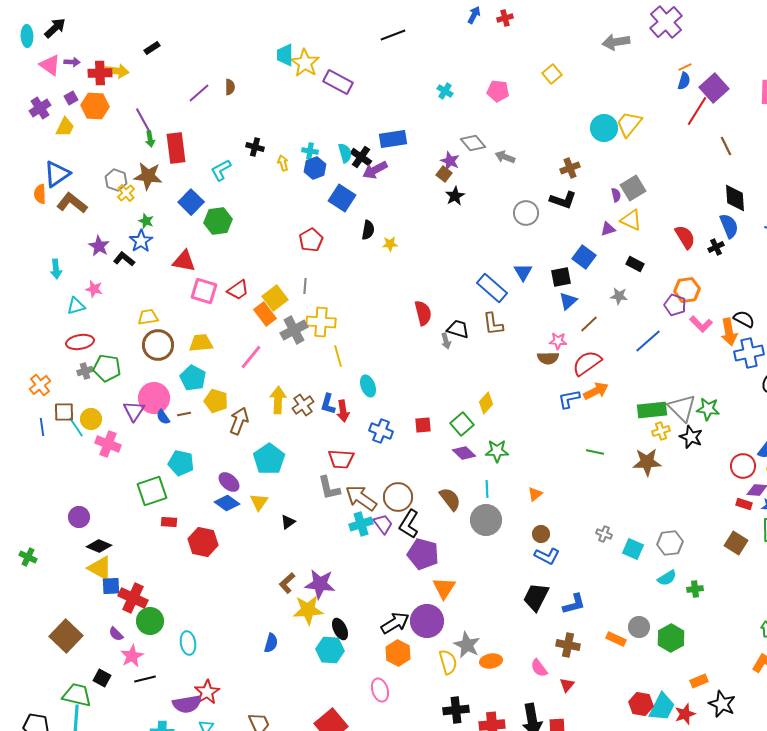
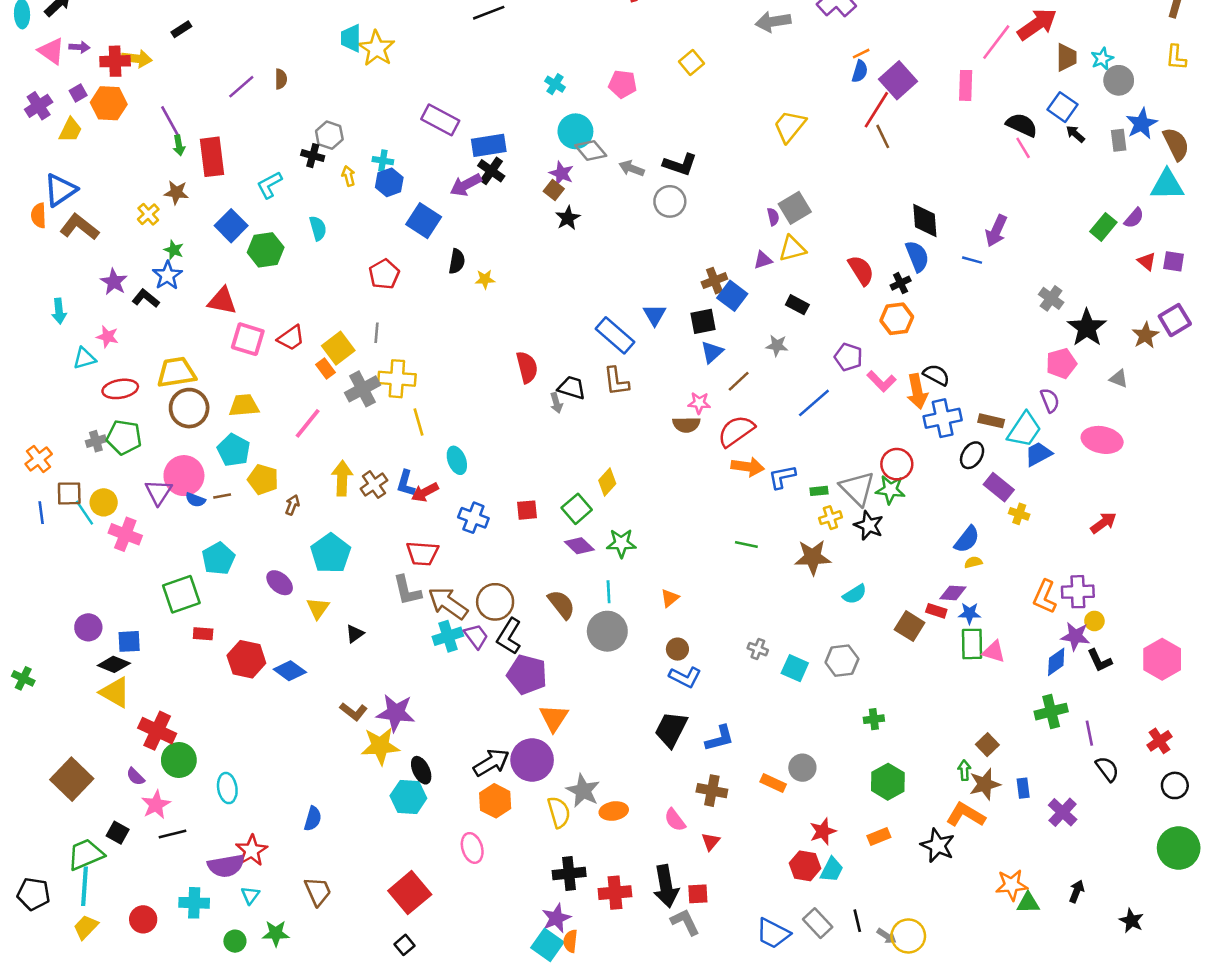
purple rectangle: (338, 82) -> (440, 120), moved
cyan circle: (604, 128) -> (575, 131), moved
brown line: (726, 146) -> (883, 136), moved
cyan semicircle: (345, 153) -> (318, 228), moved
black cross: (361, 157) -> (491, 171), moved
brown cross: (570, 168) -> (714, 281), moved
brown star: (148, 176) -> (176, 193), size x0.7
gray hexagon: (116, 180) -> (329, 135), moved
black L-shape: (563, 200) -> (680, 164), moved
gray circle: (526, 213) -> (670, 201), moved
yellow triangle: (631, 220) -> (792, 249), turned -40
orange hexagon: (687, 290) -> (897, 319), moved
orange rectangle: (265, 314) -> (326, 369), size x0.7
yellow trapezoid: (148, 317) -> (176, 372), size x1.5
red ellipse: (80, 342) -> (120, 389), moved
orange arrow: (596, 391) -> (748, 467), turned 35
blue L-shape: (569, 399) -> (782, 477), moved
green rectangle: (652, 410) -> (819, 491), size x0.5
red arrow: (343, 411) -> (425, 492), turned 70
blue semicircle: (163, 417) -> (195, 500), turned -35
brown arrow: (239, 421) -> (292, 505), size x0.6
cyan pentagon: (181, 463) -> (218, 559), turned 30
red circle: (743, 466) -> (897, 464), moved
blue diamond: (227, 503) -> (290, 671), moved
brown square: (736, 543) -> (910, 626), moved
cyan semicircle: (667, 578) -> (855, 594), moved
brown L-shape: (287, 583) -> (354, 712), turned -100
blue square: (111, 586) -> (129, 641), moved
green hexagon: (671, 638) -> (888, 782), moved
blue semicircle: (271, 643) -> (313, 819), moved
green trapezoid: (77, 695) -> (86, 854), turned -36
black star: (722, 704) -> (938, 845), moved
cyan trapezoid: (662, 707) -> (832, 870), size x0.7
red star: (685, 714) -> (823, 831), moved

